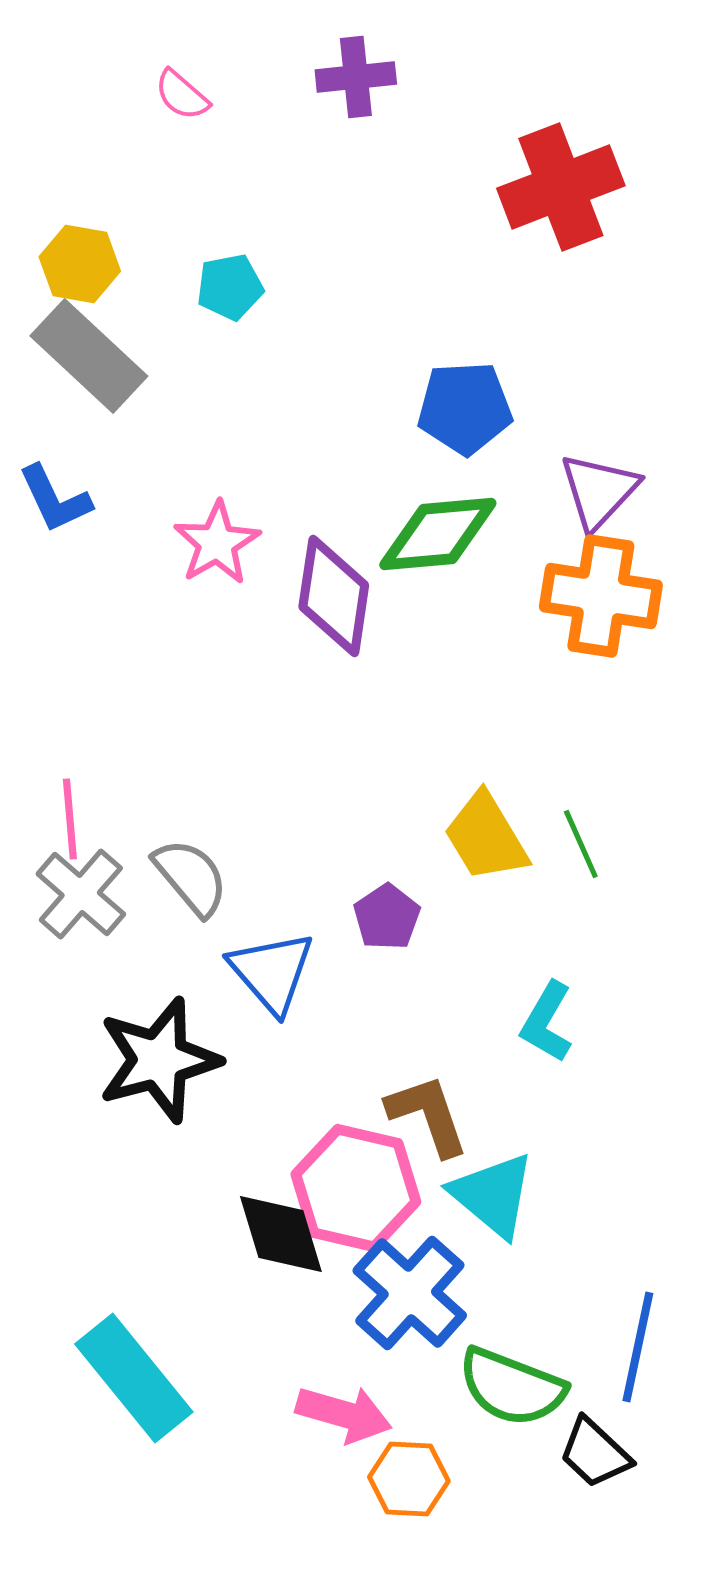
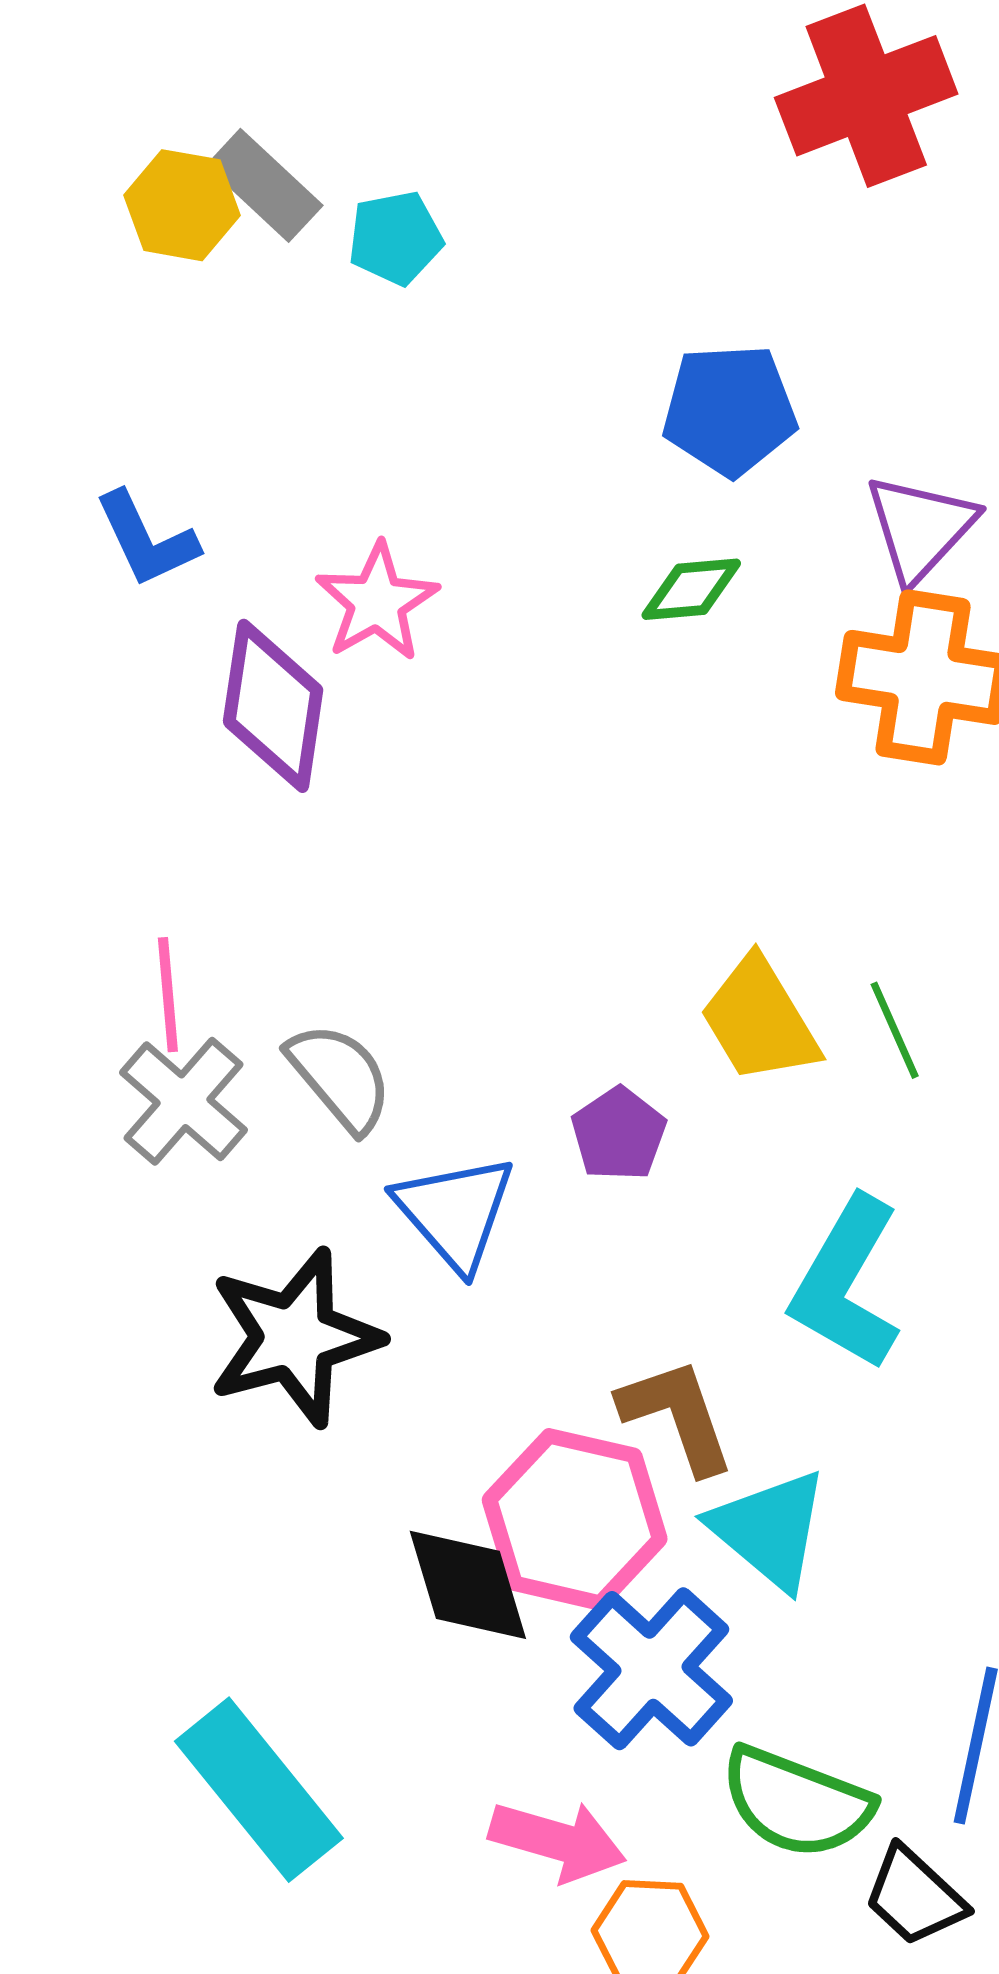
gray rectangle: (89, 356) -> (265, 185), moved, size x0.7
green diamond: (438, 534) -> (691, 589), size x0.6
purple diamond: (334, 596) -> (273, 706), moved
cyan L-shape: (547, 1022) -> (846, 1283), size x1.5

